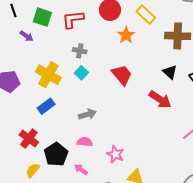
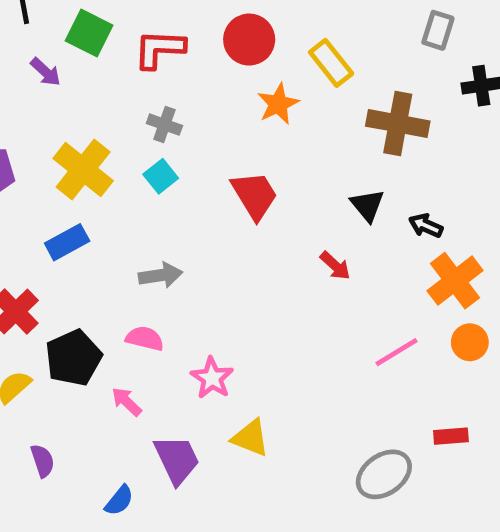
red arrow: (160, 99) -> (335, 266), size x0.6

